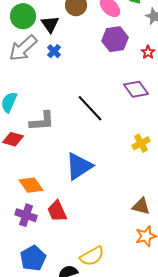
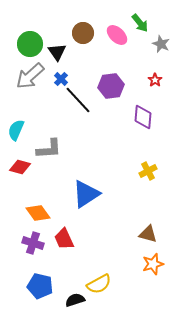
purple hexagon: (115, 39) -> (111, 86), moved
purple diamond: (136, 89) -> (143, 117), turned 40
black line: (90, 108) -> (78, 100), moved
blue pentagon: (33, 258) -> (40, 286), turned -30

